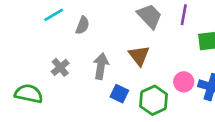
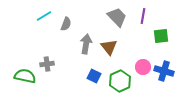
gray arrow: (101, 66) -> (86, 44), moved
gray cross: (60, 67) -> (47, 64), moved, turned 32

